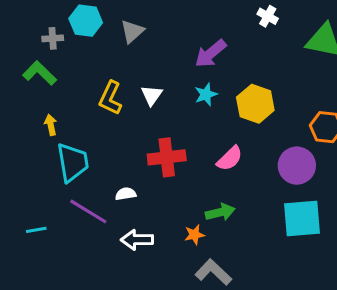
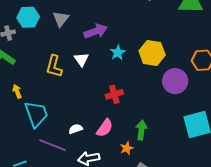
purple arrow: (210, 54) -> (96, 31), moved, turned -150
red cross: (167, 157) -> (114, 94), moved, size x0.7
pink semicircle: (230, 158) -> (105, 128), moved
purple circle: (297, 166) -> (175, 81), moved
green arrow: (220, 212) -> (141, 130), turned -60

